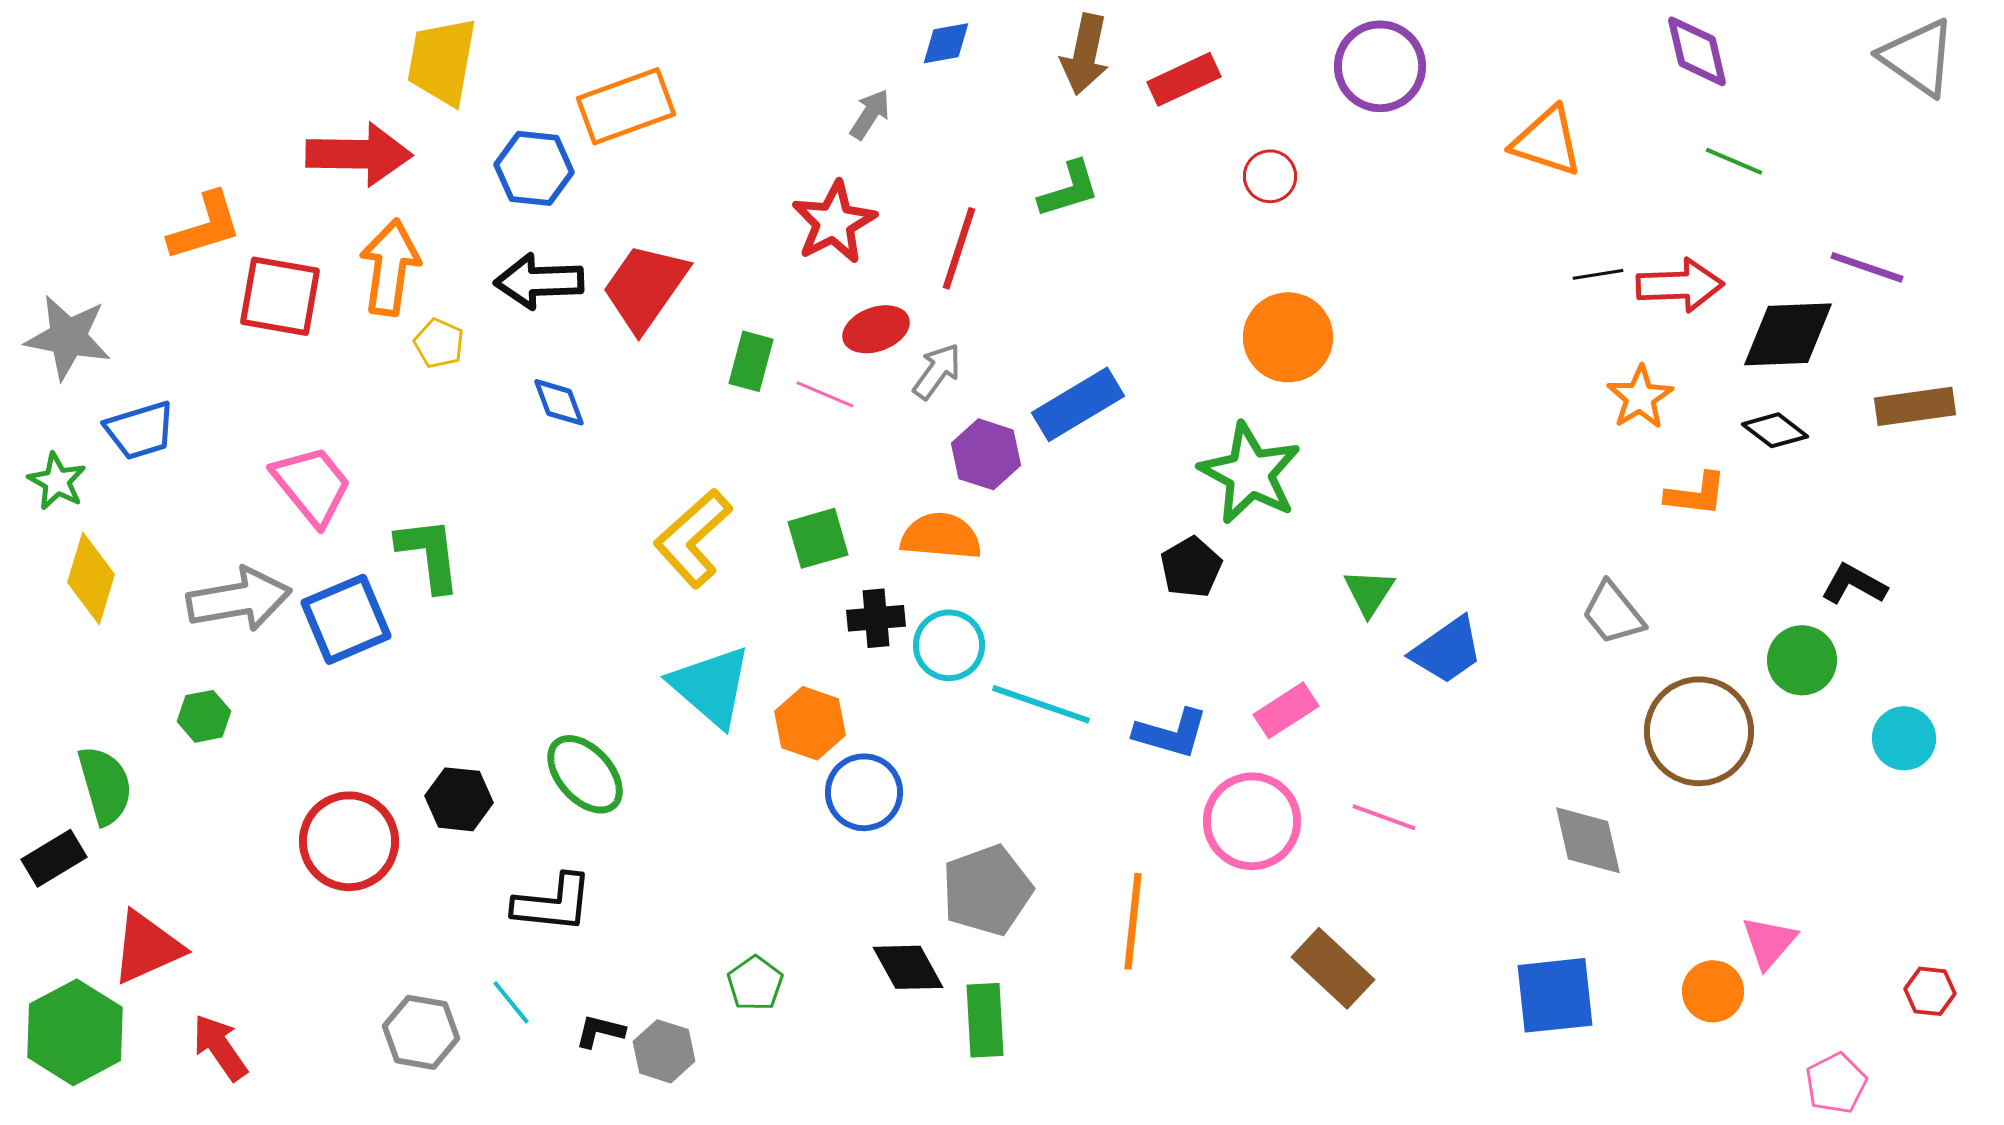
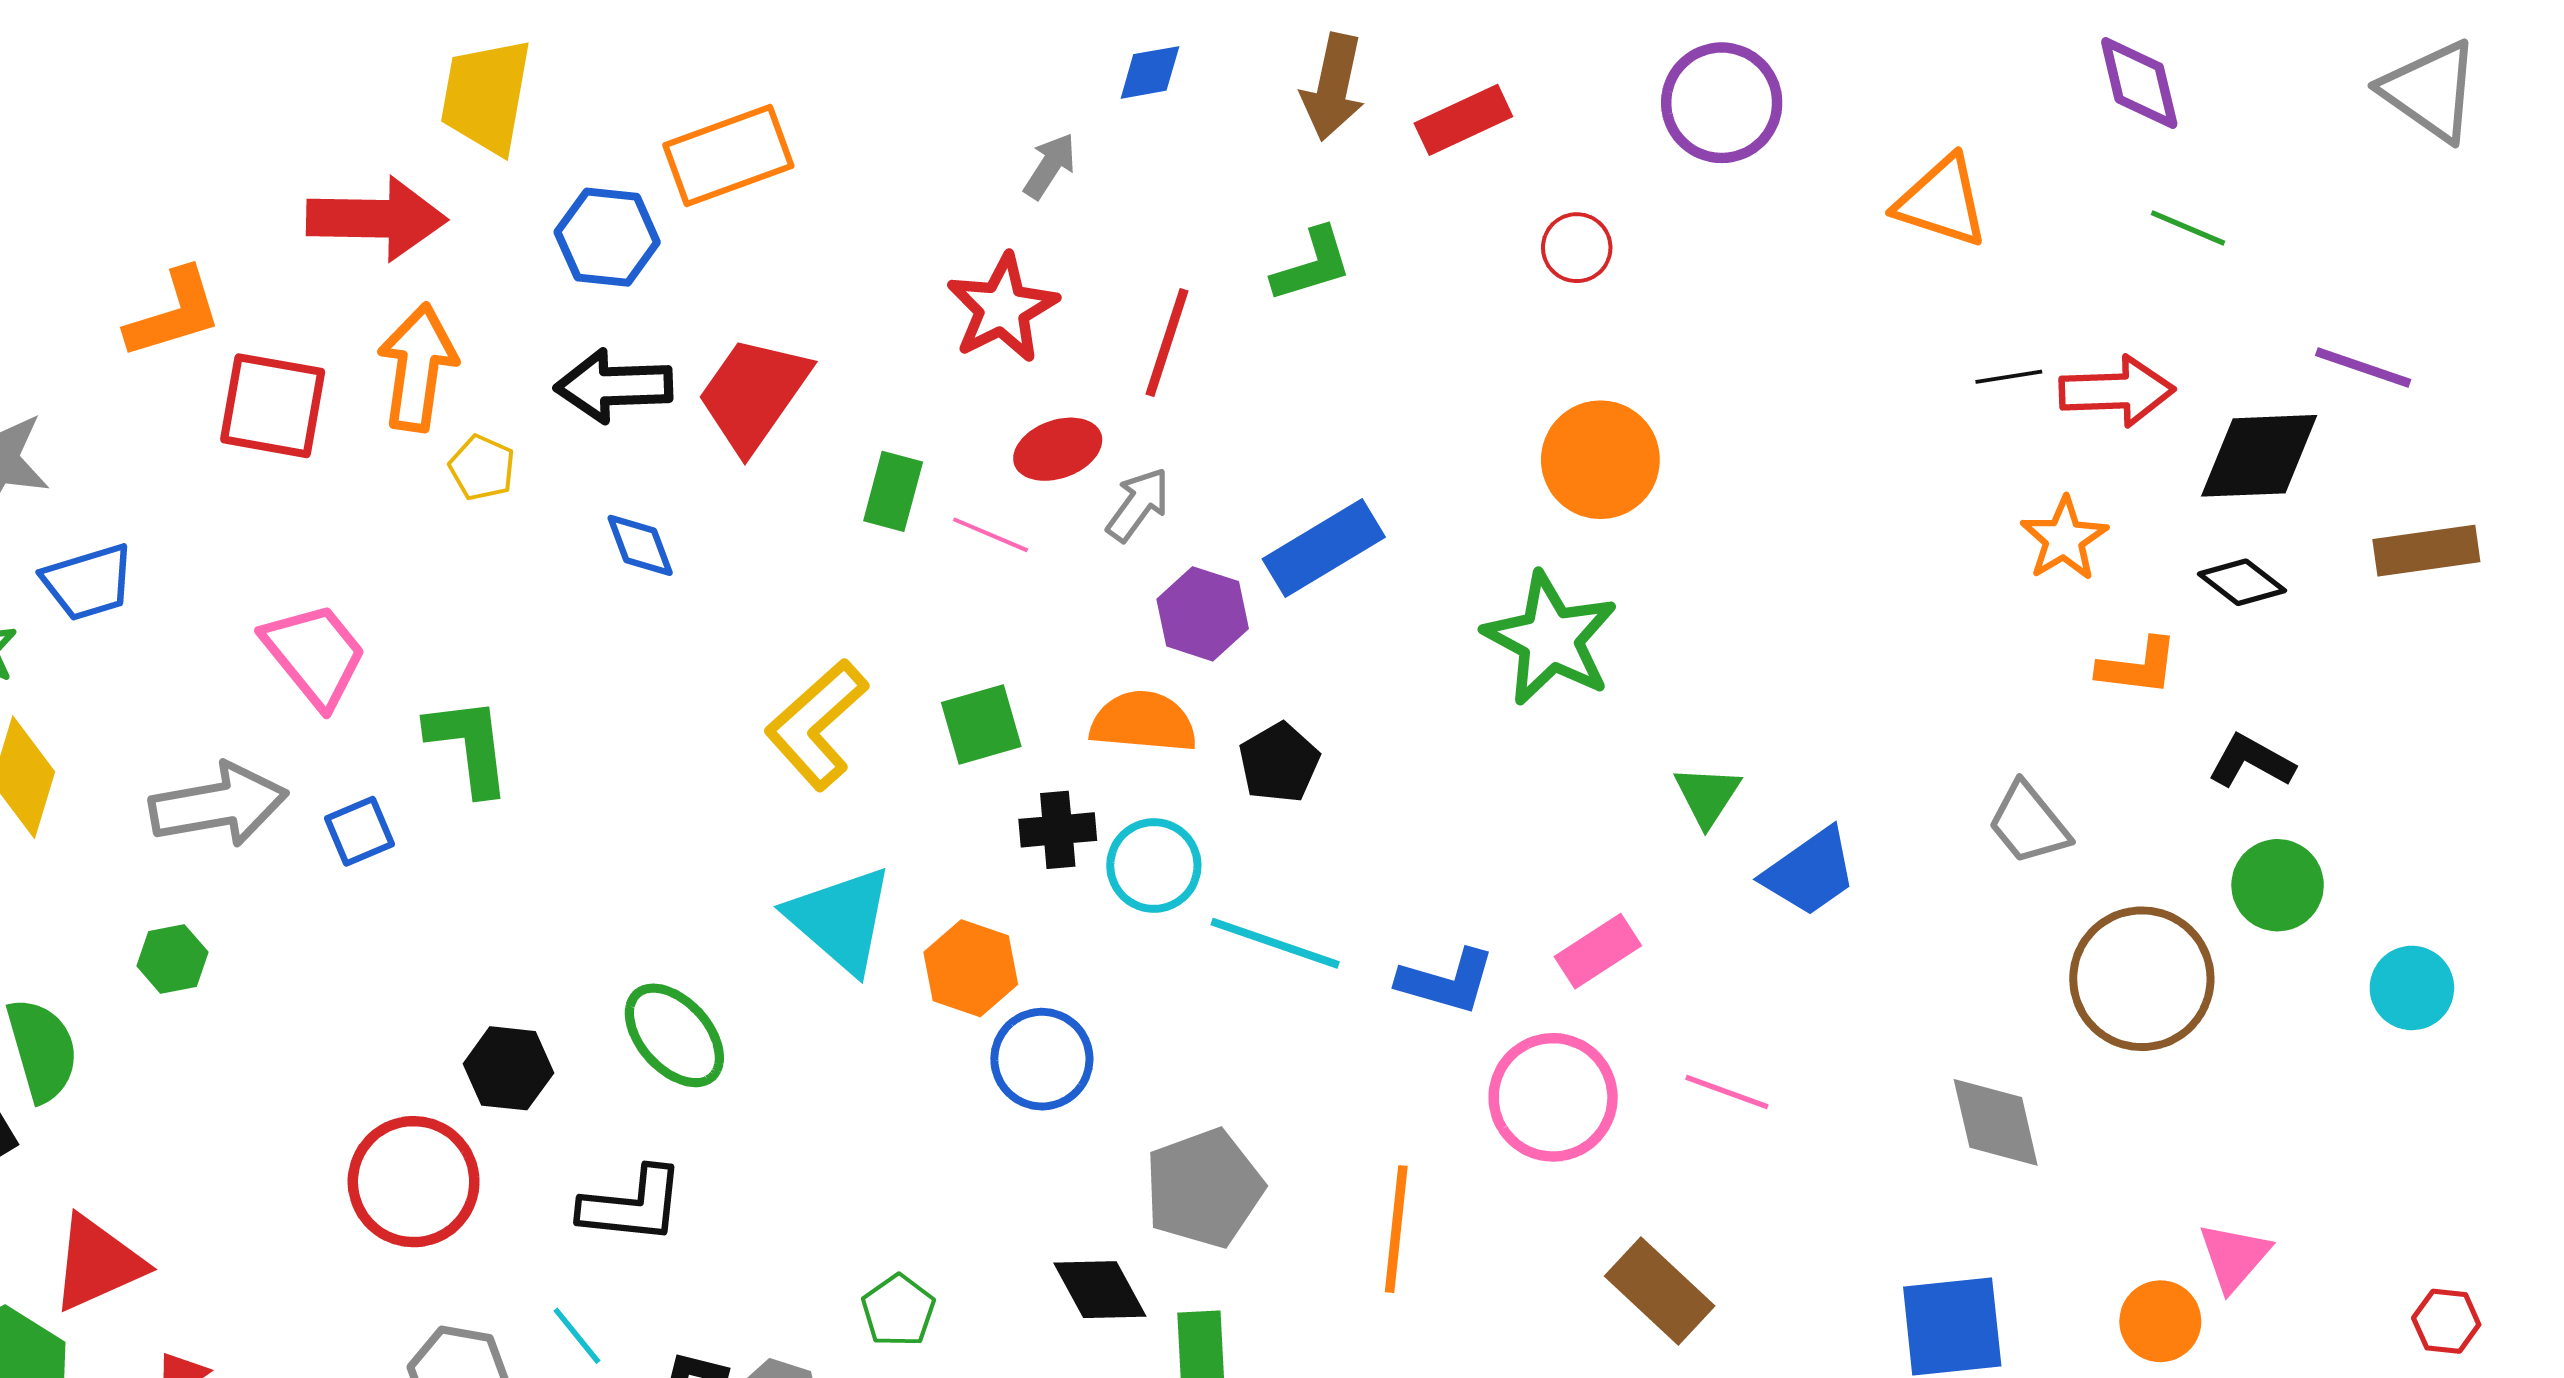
black pentagon: (1191, 567) -> (1279, 763), moved
black L-shape: (1854, 584) -> (2251, 761), moved
blue square: (346, 619) -> (360, 831), size x0.6
red circle: (349, 841) -> (414, 1182), moved

